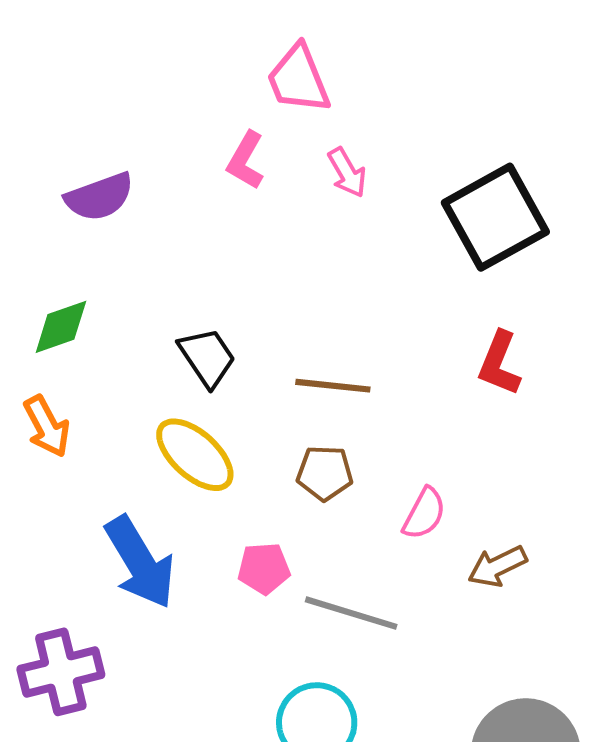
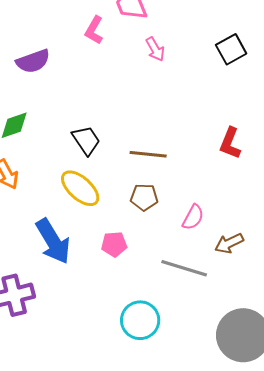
pink L-shape: (246, 160) -> (94, 30), moved
black square: (495, 217) -> (231, 49), moved, size x0.6
gray line: (351, 613) -> (184, 268), moved

